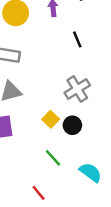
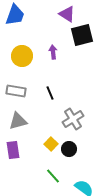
black line: (77, 39) -> (50, 93), moved

